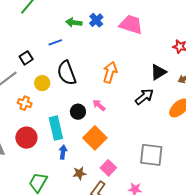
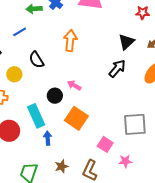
orange arrow: (110, 72) -> (70, 41), moved
black semicircle: (67, 73) -> (36, 60), size x0.7
pink square: (108, 168) -> (105, 144), moved
brown star: (79, 173) -> (62, 166), moved

